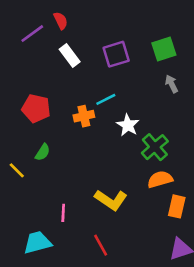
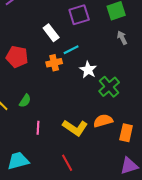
white rectangle: (70, 55) -> (51, 33), moved
green semicircle: (43, 152) -> (25, 101), moved
orange semicircle: (160, 179) -> (103, 121), moved
pink line: (63, 213) -> (38, 128), moved

